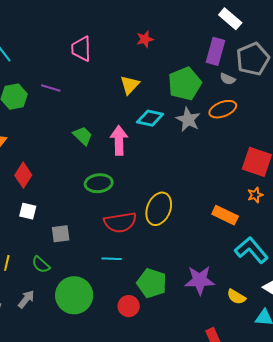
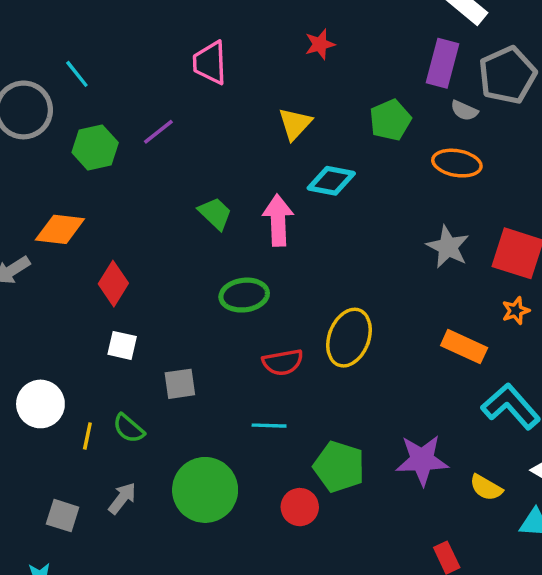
green pentagon: (185, 84) -> (390, 120), size x0.7
purple line: (51, 88) -> (158, 132), turned -54
orange ellipse: (223, 109) -> (457, 163), turned 32
gray star: (188, 120) -> (448, 247), moved
red semicircle: (120, 222) -> (283, 362), size x0.7
green semicircle: (41, 265) -> (129, 428), moved

